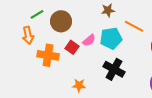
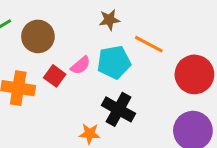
orange star: (79, 85) -> (90, 134), moved

